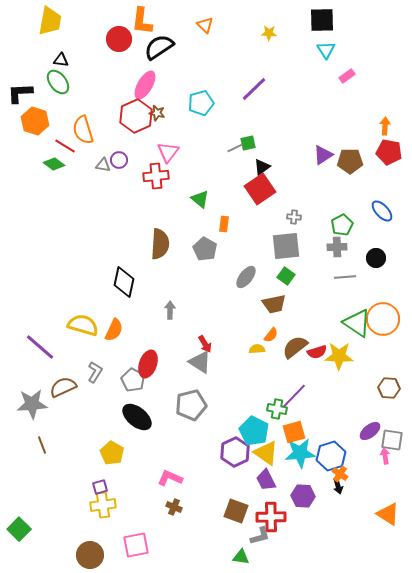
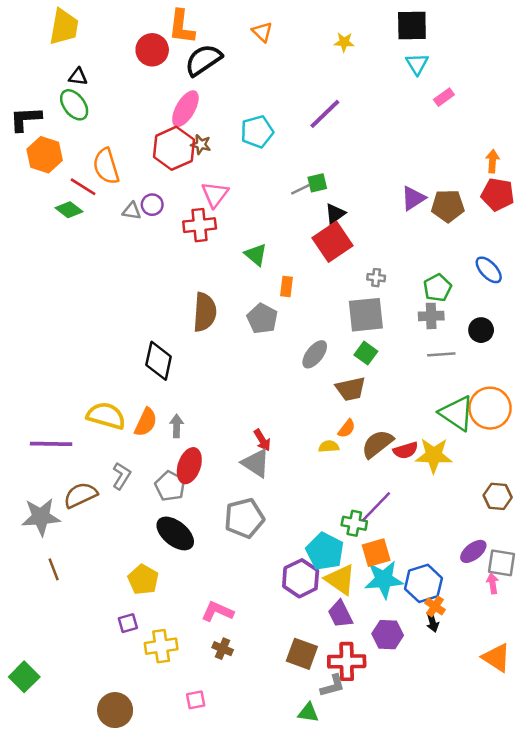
gray arrow: (170, 310) -> (176, 426), moved
purple line: (40, 347) -> (51, 444), turned -40
yellow cross: (103, 505) -> (161, 646), moved
pink square: (136, 545) -> (196, 700), moved, size x0.6

